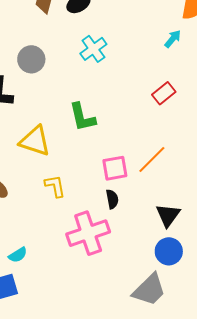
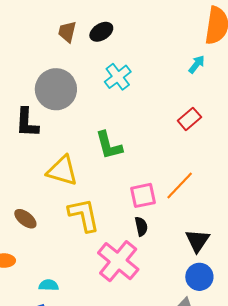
gray circle: (31, 59) -> (56, 89), size x1.5
yellow L-shape: (55, 186) -> (84, 215), size x1.5
pink cross: (88, 233) -> (118, 261), turned -30
cyan semicircle: (18, 255) -> (49, 285), turned -144

